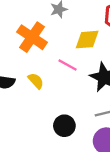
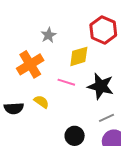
orange cross: (32, 37) -> (30, 64), turned 36

